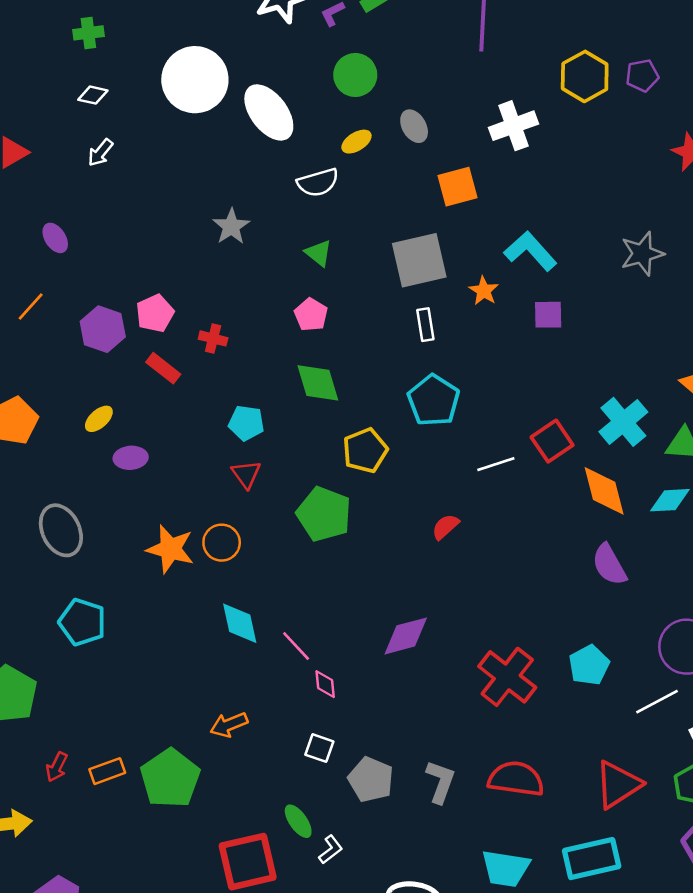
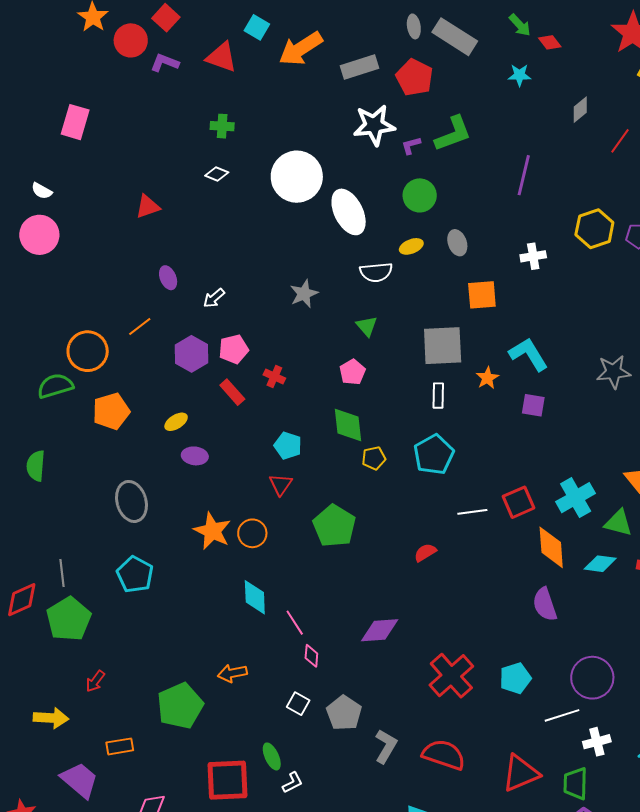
white cross: (514, 126) -> (533, 256), size x0.7
white arrow: (100, 153) -> (214, 298), moved
yellow pentagon: (365, 450) -> (374, 458), moved, size x0.7
orange rectangle: (107, 771) -> (120, 746), moved
gray pentagon: (371, 780) -> (344, 713), moved

